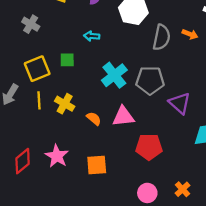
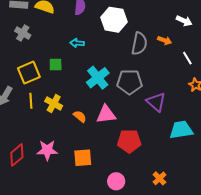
pink star: (57, 156) -> (47, 150), turned -30
pink circle: (147, 193) -> (116, 181), moved

